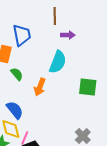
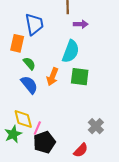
green square: (88, 87) -> (80, 77), moved
blue semicircle: (15, 110) -> (29, 85), moved

